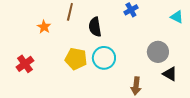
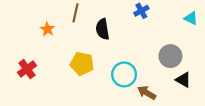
cyan circle: (104, 58) -> (124, 74), moved
brown arrow: (136, 86) -> (147, 93), turned 114

